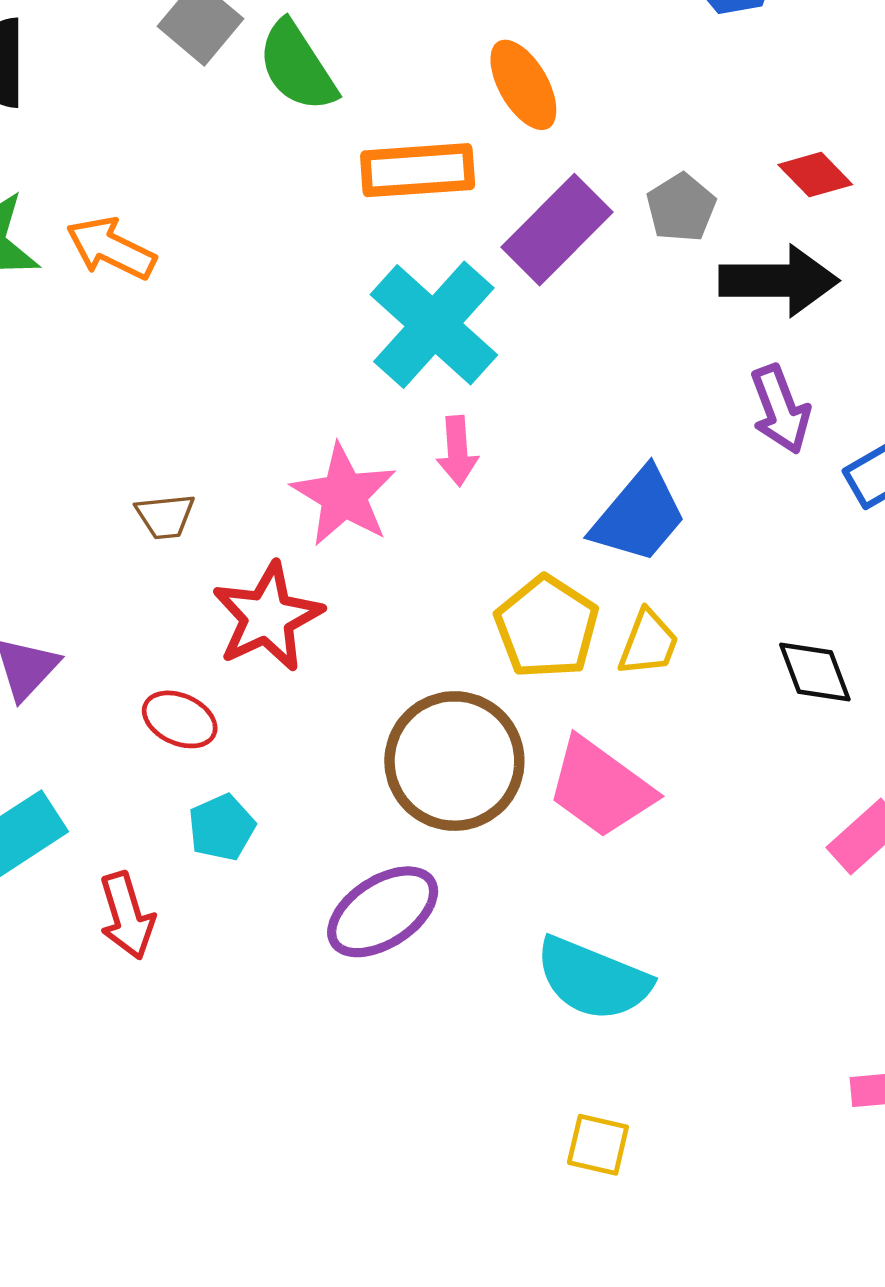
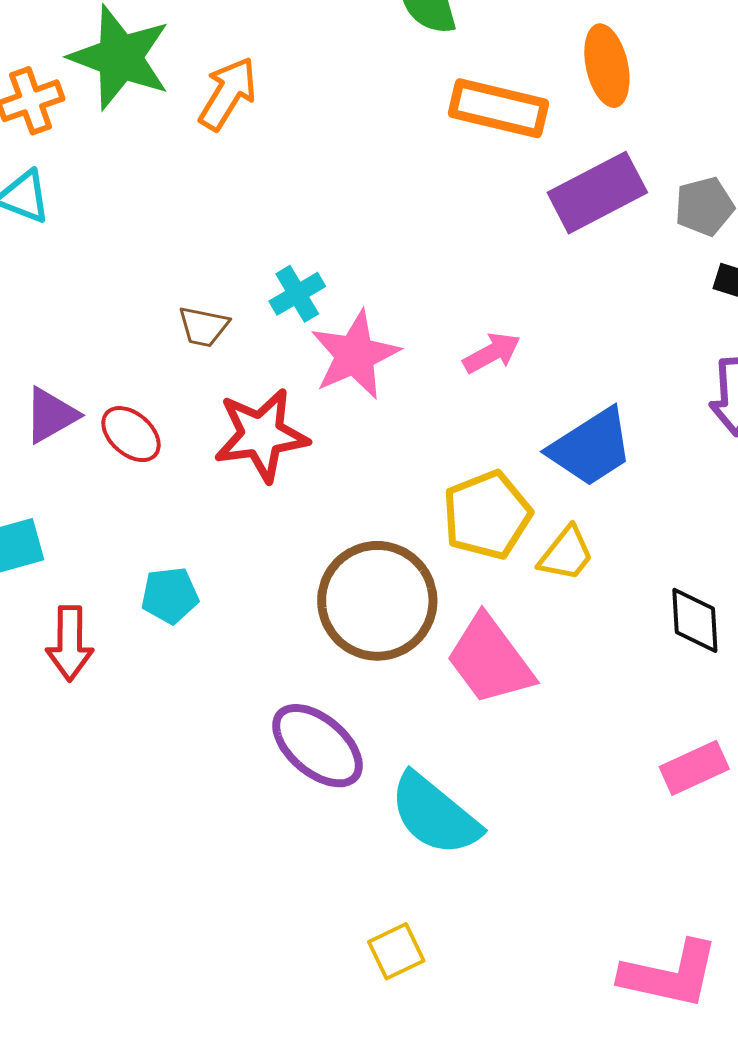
orange arrow: (111, 248) -> (228, 94), turned 78
cyan cross: (434, 325) -> (297, 294), moved, size x0.5
pink arrow: (457, 451) -> (492, 353), moved, turned -132
red ellipse: (180, 719) -> (131, 434), moved
purple ellipse: (383, 912) -> (317, 746), moved, turned 56
yellow square: (598, 1145) -> (396, 951), turned 34

